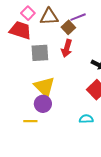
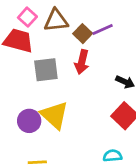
purple line: (78, 17) -> (103, 29), moved
purple circle: (43, 104) -> (29, 121), moved

